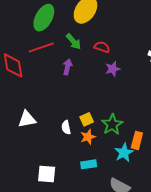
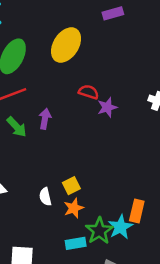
green arrow: (73, 41) -> (17, 127), moved
purple star: (113, 69) -> (107, 107), moved
green star: (112, 124) -> (99, 231), moved

